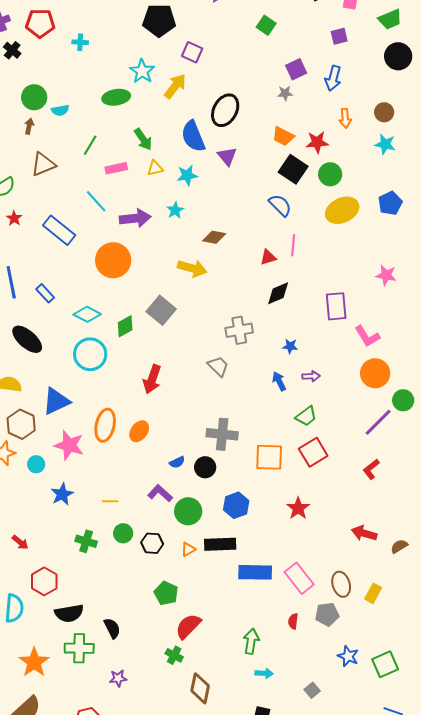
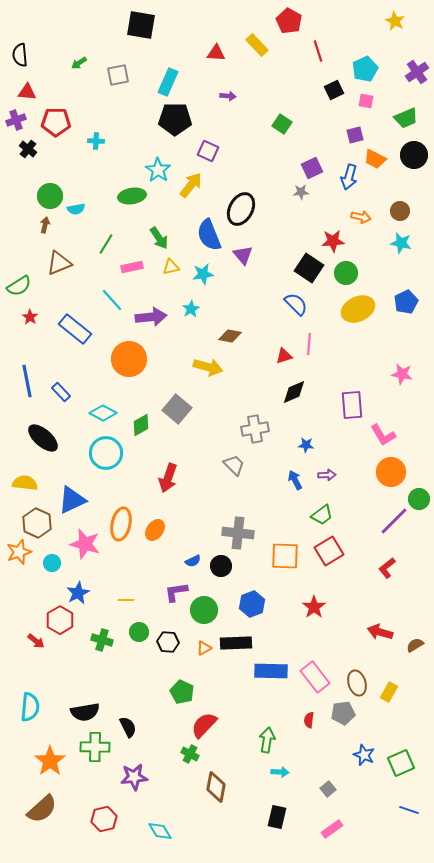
orange arrow: (345, 118) -> (361, 217), turned -72
orange trapezoid: (283, 136) -> (375, 159), moved
purple L-shape: (160, 493) -> (176, 592), turned -50
red hexagon: (44, 581) -> (60, 620), moved
purple star: (118, 678) -> (134, 777), size x1.5

